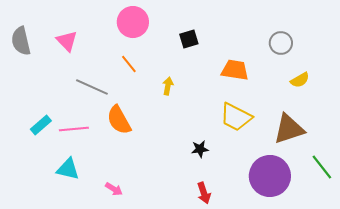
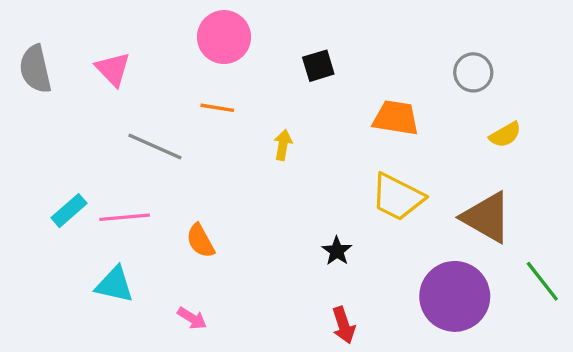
orange line: (129, 64) -> (217, 108), turned -42
orange semicircle: (119, 120) -> (200, 241), moved, size x0.7
brown triangle: (289, 129) -> (487, 217), turned 48
black star: (200, 149) -> (337, 251), turned -30

